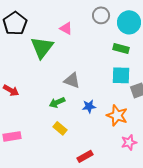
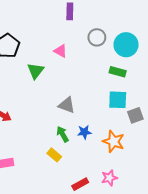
green triangle: (42, 47) -> (36, 71), size x0.7
green arrow: (57, 102) -> (63, 134), moved, turned 84
pink star: (129, 142) -> (109, 178), moved

